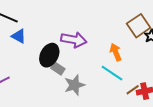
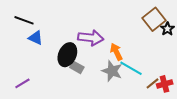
orange arrow: (116, 52) -> (116, 52), moved
gray star: (75, 85) -> (112, 71), moved, turned -30

